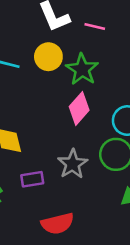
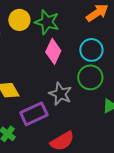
purple rectangle: (32, 179) -> (34, 114), size x1.5

